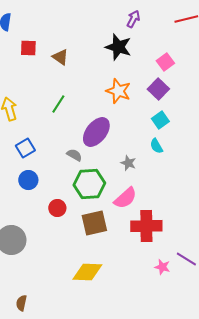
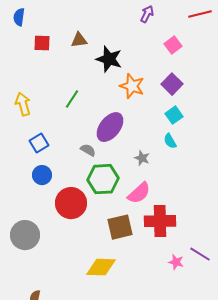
black star: (118, 47) -> (109, 59), moved
brown triangle: (60, 57) -> (79, 40), moved, turned -42
pink square: (165, 62) -> (173, 45), moved
red circle: (57, 208) -> (71, 203), size x1.8
brown square: (94, 223) -> (120, 227), moved

